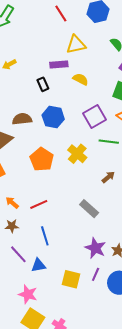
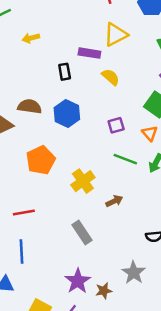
yellow triangle: (76, 45) -> (116, 35), turned -30
purple square: (95, 117) -> (116, 125), size x0.6
yellow cross: (77, 154) -> (83, 181), moved

